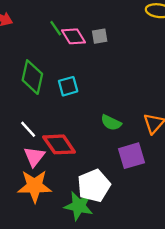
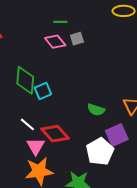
green line: (56, 28) -> (60, 22), moved, turned -48
cyan square: (68, 86) -> (43, 91), moved
white pentagon: (94, 186) -> (100, 152), moved

